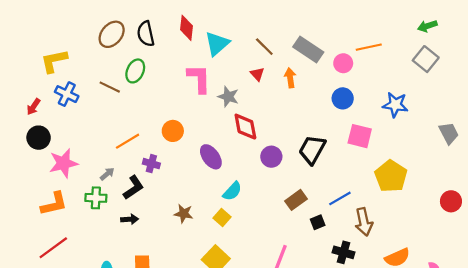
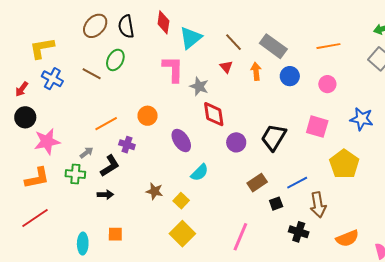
pink circle: (343, 63) -> (327, 84), moved
blue circle: (343, 98) -> (290, 76), moved
blue star: (395, 105) -> (362, 119), moved
yellow square: (222, 217) -> (181, 201), moved

